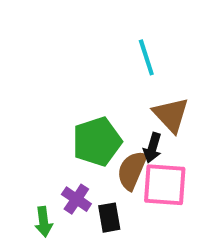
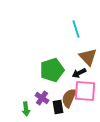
black arrow: (152, 148) -> (79, 73), turned 48
brown semicircle: (132, 170) -> (69, 98), moved

